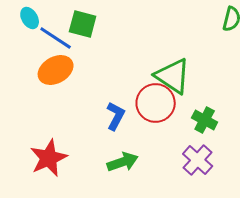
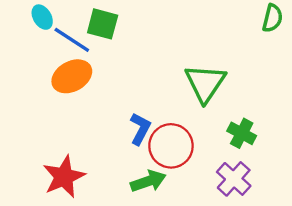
green triangle: (173, 76) -> (205, 83), turned 30
red circle: (156, 103) -> (171, 146), moved

